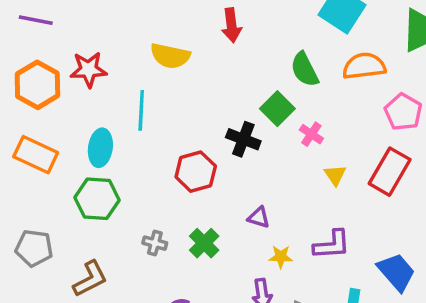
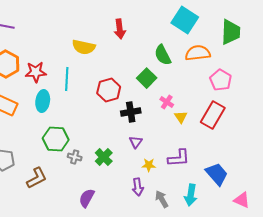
red star: (88, 69) -> (36, 72), moved
pink cross: (311, 134) -> (167, 102), moved
black cross: (243, 139) -> (131, 112), moved, turned -30
red hexagon: (196, 172) -> (109, 90), moved
green hexagon: (97, 199) -> (56, 139), moved
purple triangle: (259, 218) -> (136, 142), turned 48

